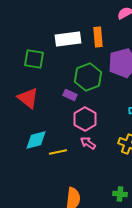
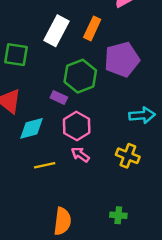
orange rectangle: (98, 37) -> (92, 28), turned 30
white rectangle: (68, 39) -> (56, 31), turned -55
cyan diamond: (36, 140) -> (31, 128), moved

